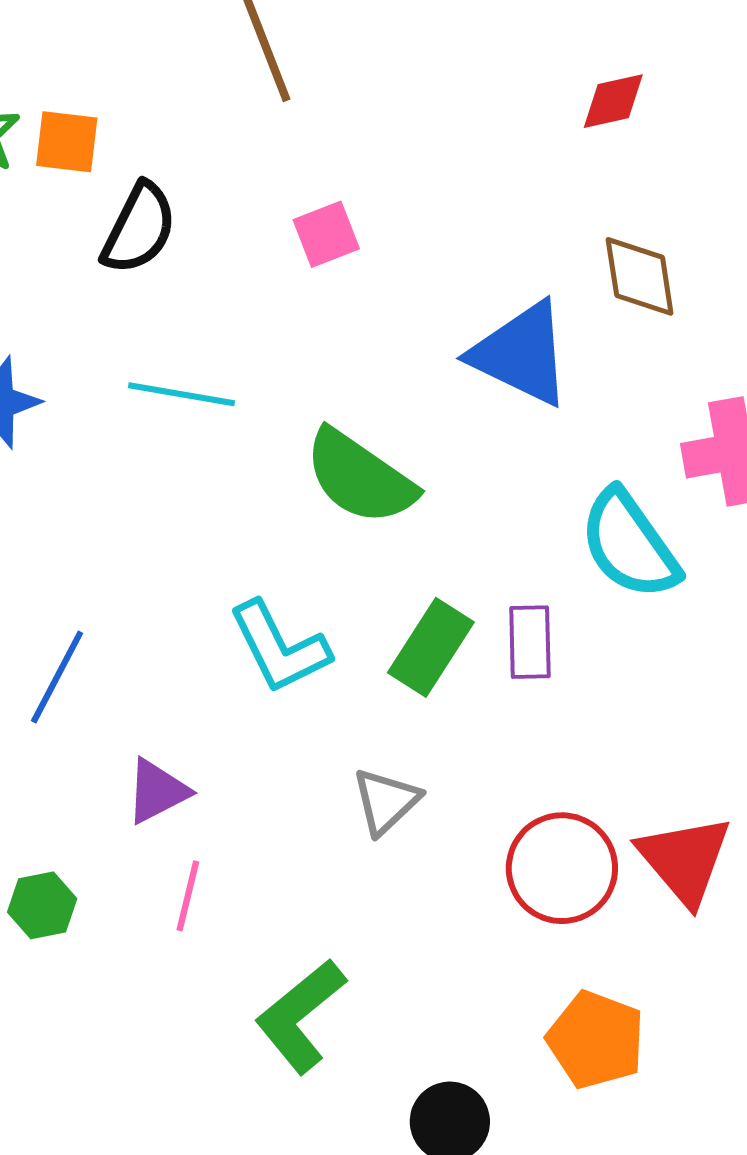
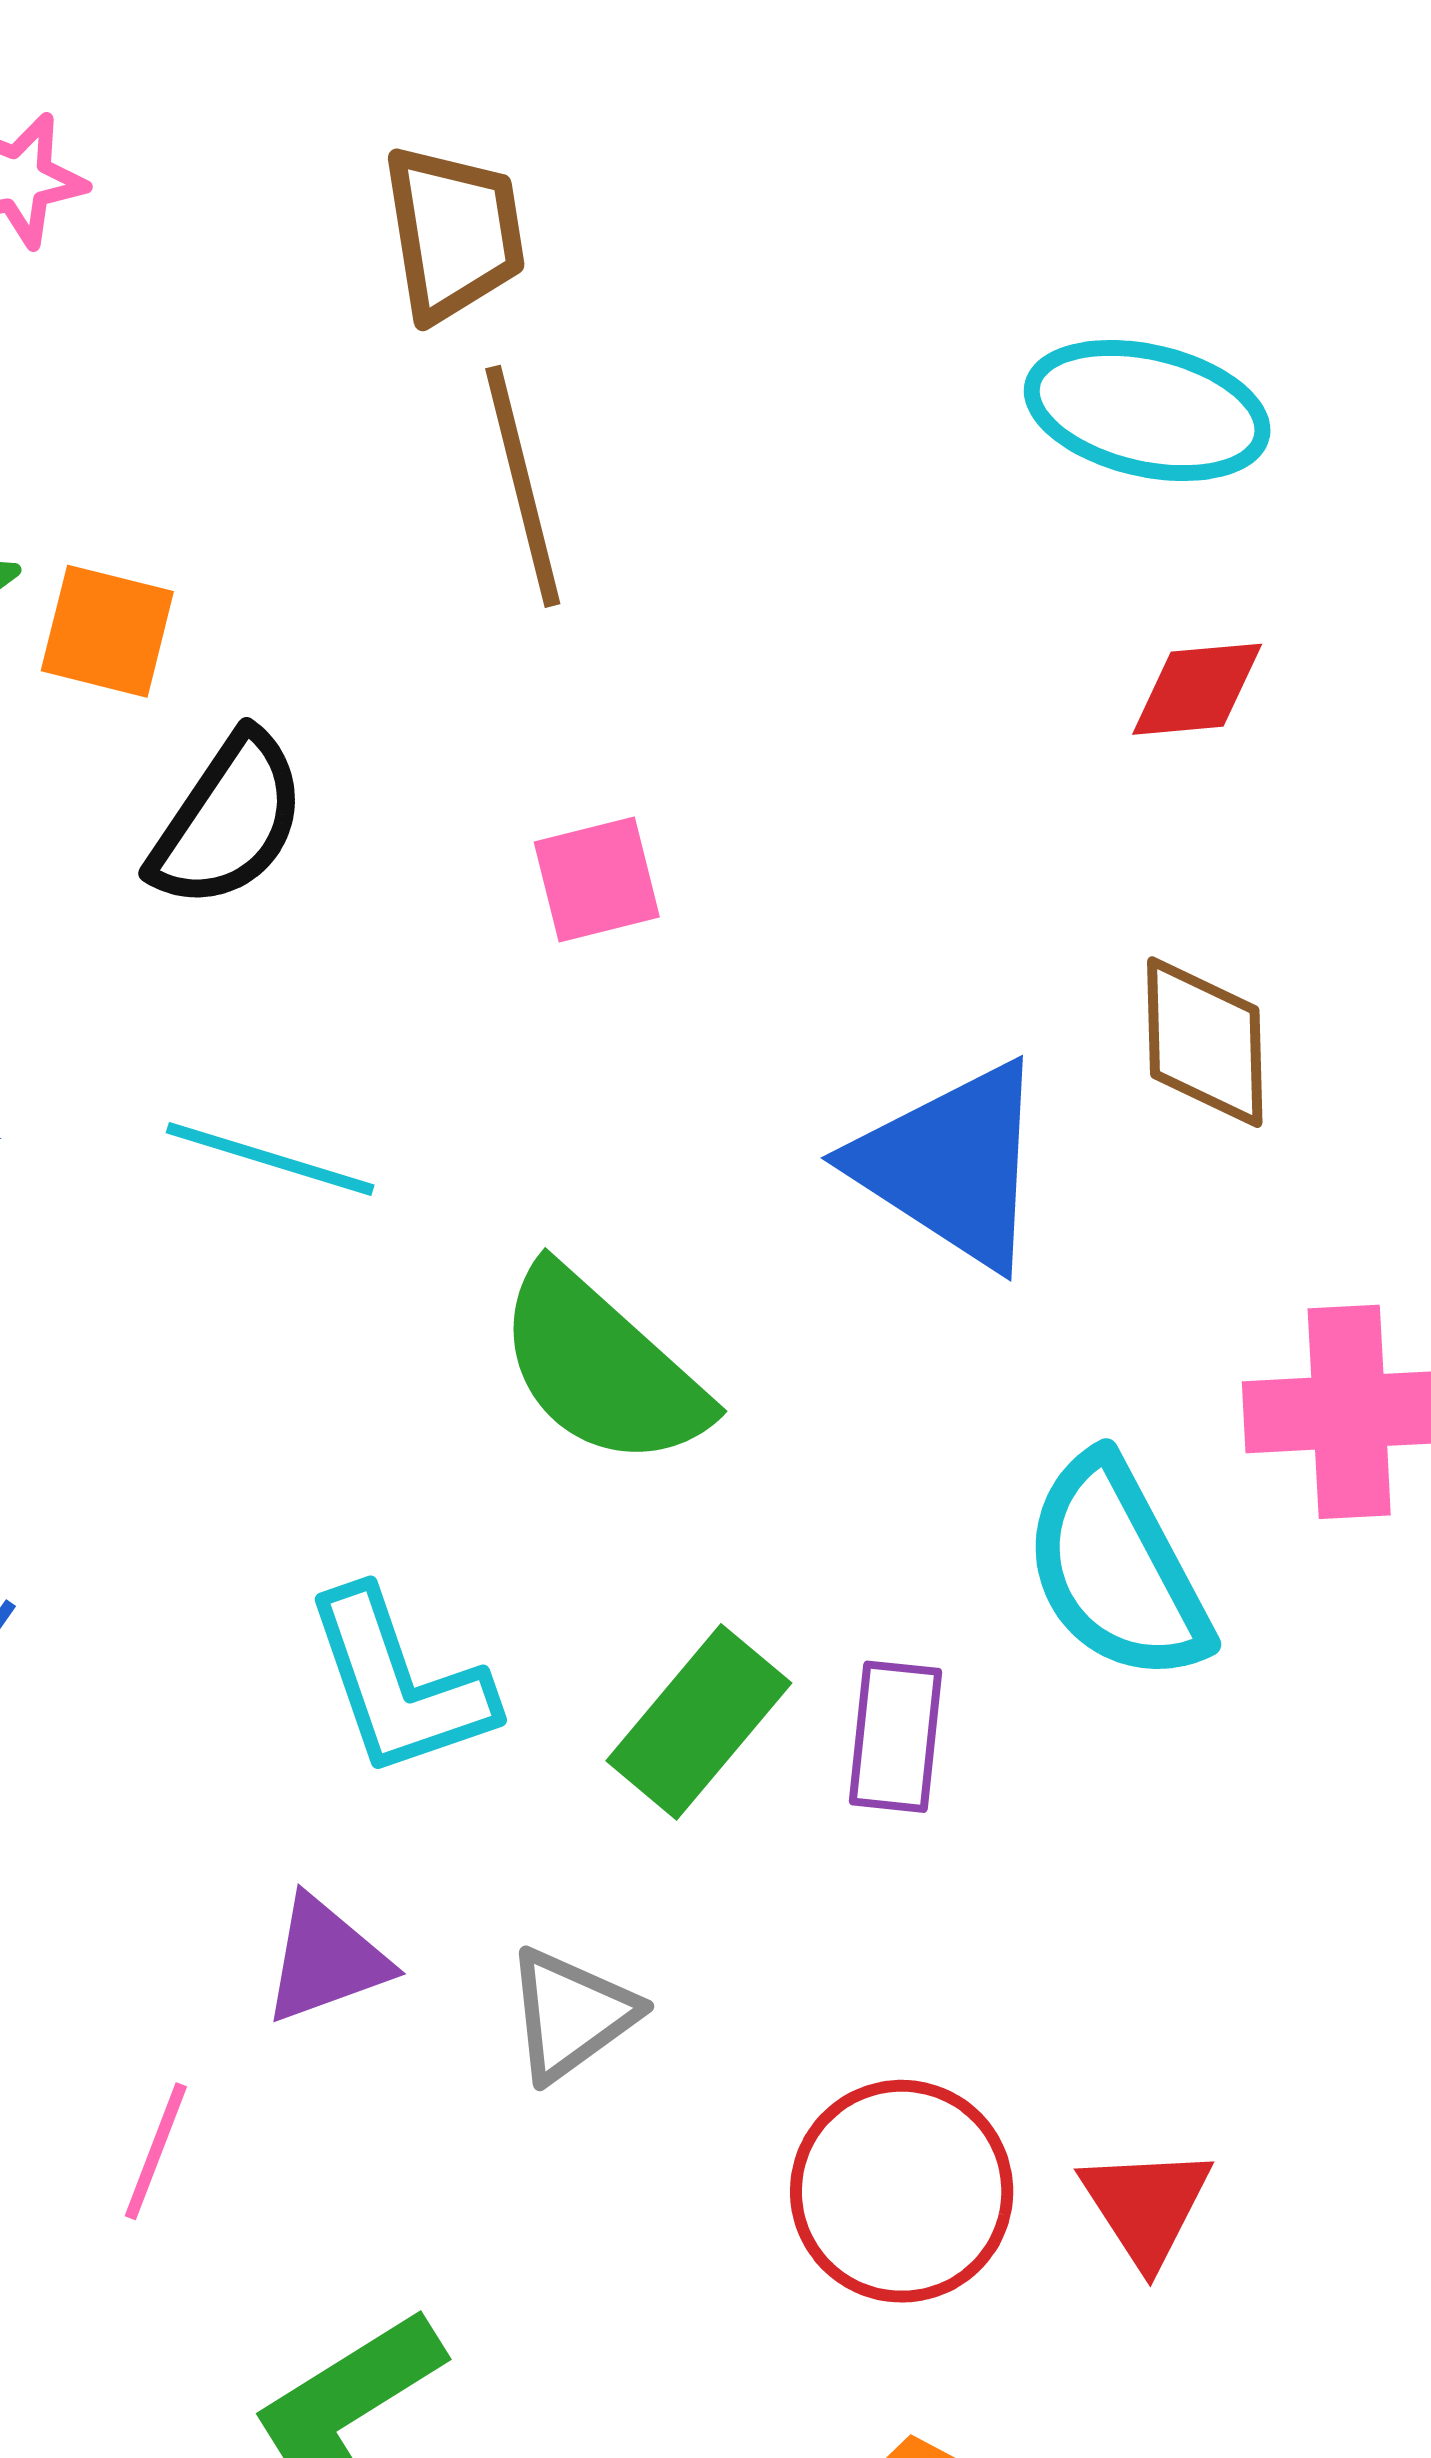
purple triangle: (157, 791) -> (326, 1960), moved
red triangle: (685, 860) -> (1146, 2206), size x0.7

